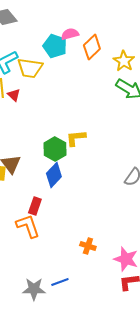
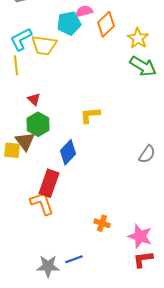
cyan pentagon: (55, 46) -> (69, 23), turned -30
red triangle: (14, 95) -> (34, 99), moved
green hexagon: (55, 149) -> (38, 124), moved
red rectangle: (35, 206) -> (49, 183), size x1.5

